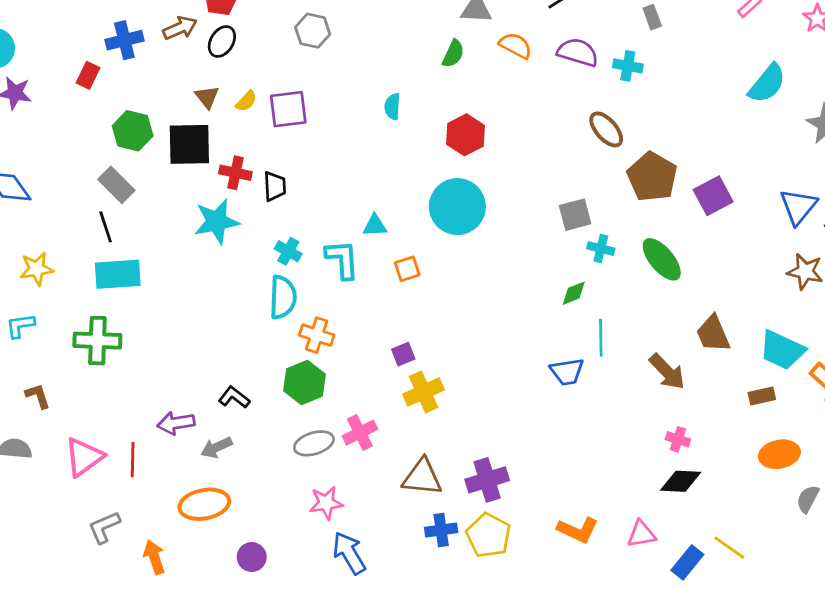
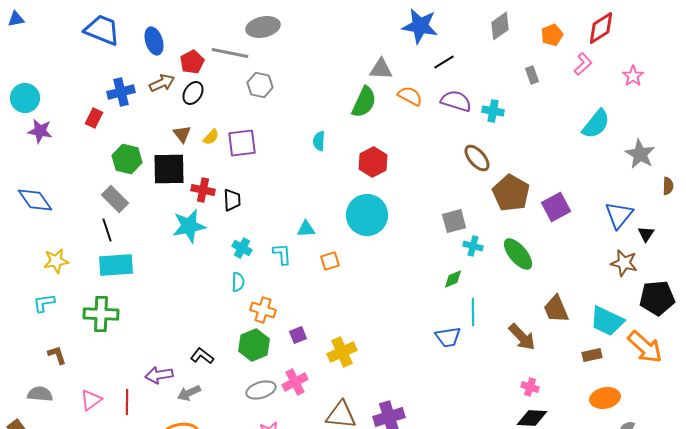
gray rectangle: (652, 17) -> (532, 75), moved
green semicircle: (453, 54) -> (364, 102), size x1.5
cyan L-shape: (342, 259) -> (282, 254), size x0.7
cyan semicircle: (283, 297) -> (238, 282), size x0.6
purple square: (403, 354) -> (298, 335), moved
pink triangle: (84, 457) -> (91, 400), size x0.7

